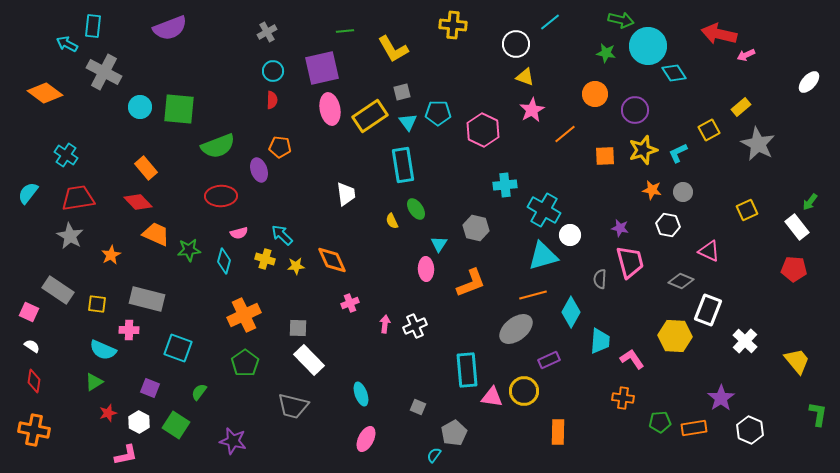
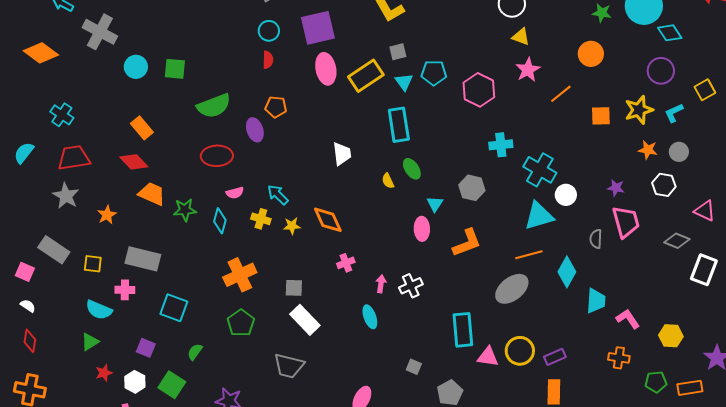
green square: (179, 109) -> (175, 69), size x0.7
purple circle: (635, 110) -> (661, 71), moved
yellow hexagon: (675, 336) -> (671, 336), moved, size x0.7
purple rectangle: (549, 360) -> (555, 357), moved
cyan ellipse: (361, 394) -> (370, 317), moved

